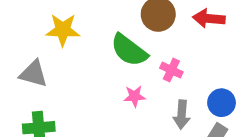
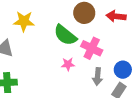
pink cross: (171, 70) -> (92, 48), size x1.5

